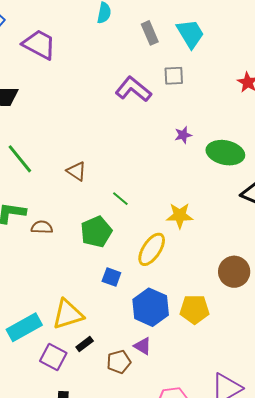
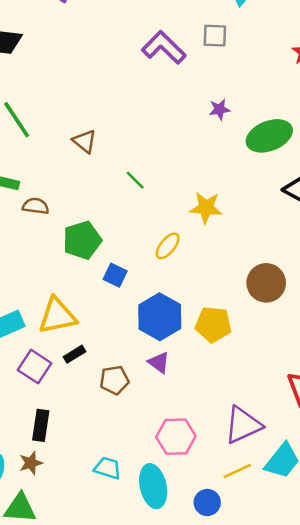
green ellipse: (225, 153) -> (269, 136), turned -39
green pentagon: (96, 232) -> (82, 240), moved
yellow ellipse: (152, 249) -> (168, 246), size x0.7
purple triangle: (143, 346) -> (159, 362), moved

